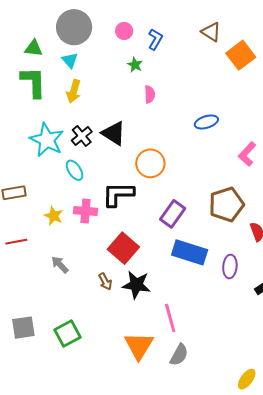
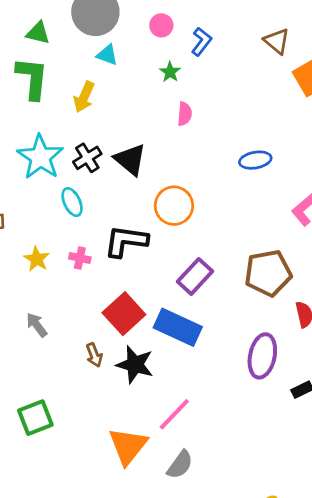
cyan triangle: (70, 60) -> (107, 55), moved, turned -36
pink cross: (86, 211) -> (80, 258), size x0.7
blue rectangle: (190, 252) -> (178, 327), moved
purple ellipse: (230, 266) -> (262, 356), size x1.4
pink line: (170, 318) -> (174, 414), turned 52

